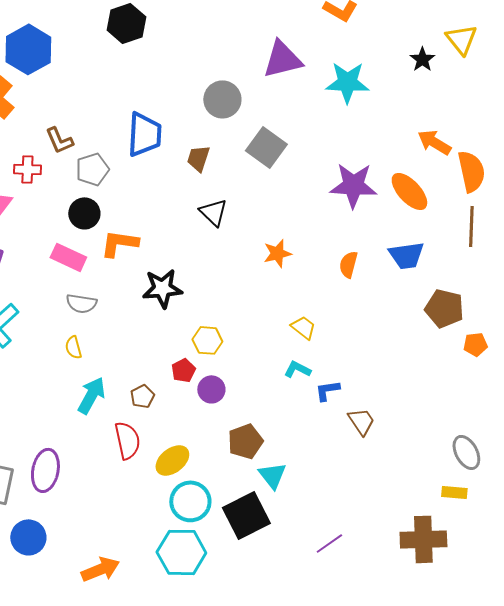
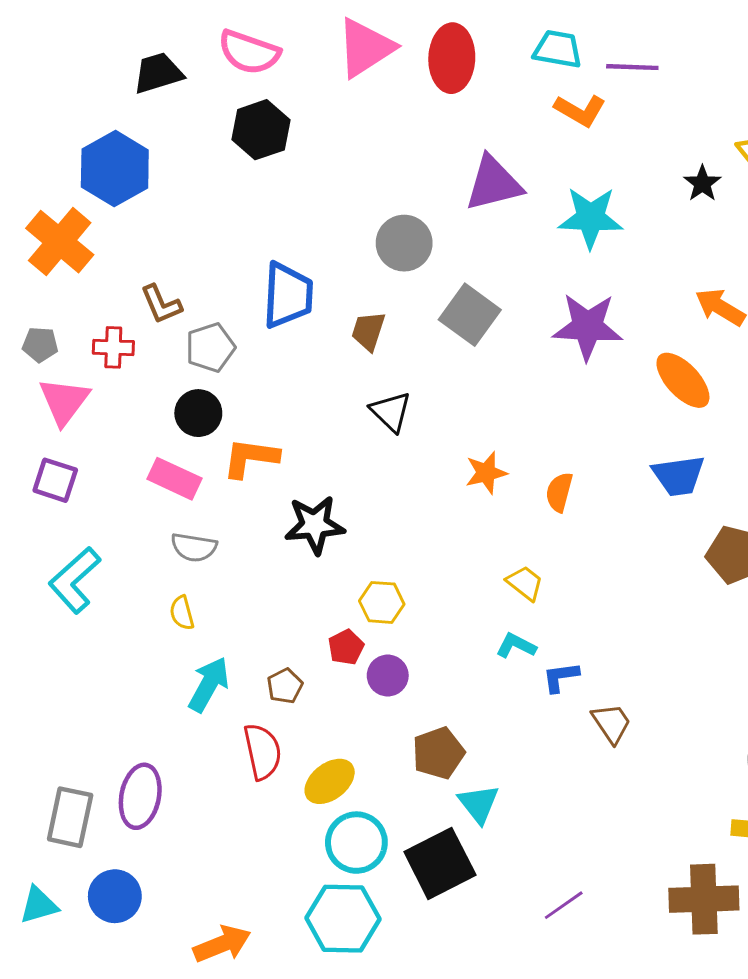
purple star: (353, 185) -> (588, 327), moved
orange semicircle: (348, 264) -> (559, 492), moved

